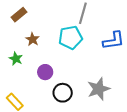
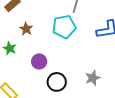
gray star: (99, 89) -> (93, 78), size x0.7

